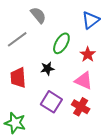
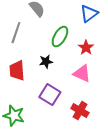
gray line: (17, 39) -> (16, 33), turned -35
red cross: (81, 107) -> (80, 111), moved

